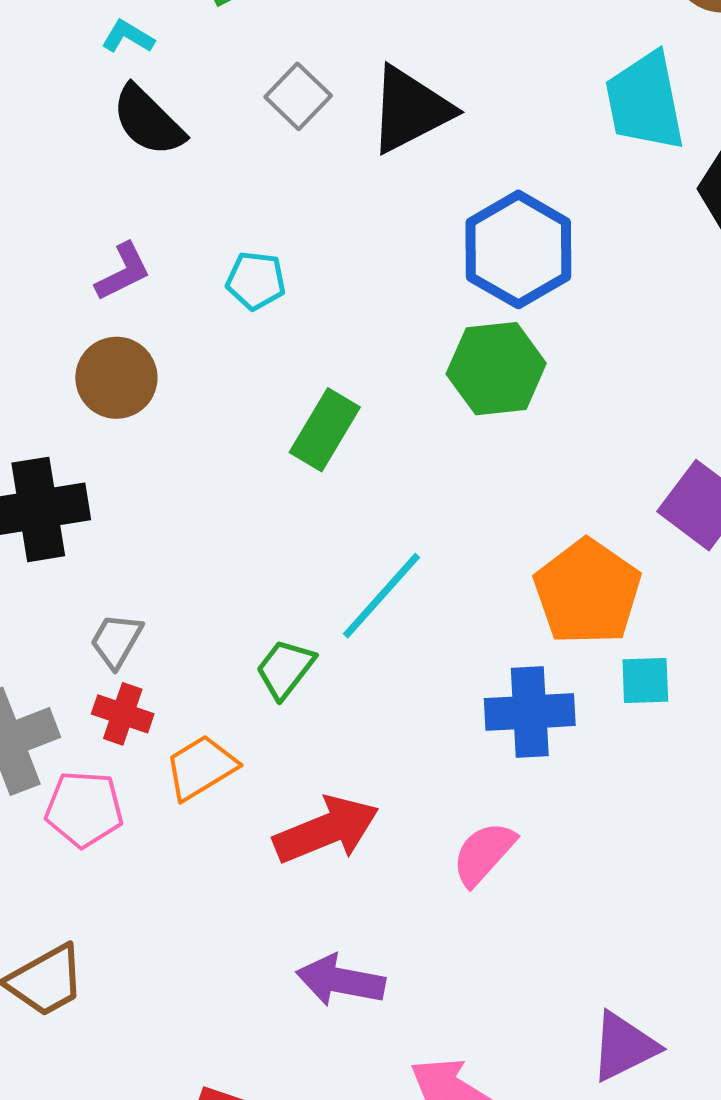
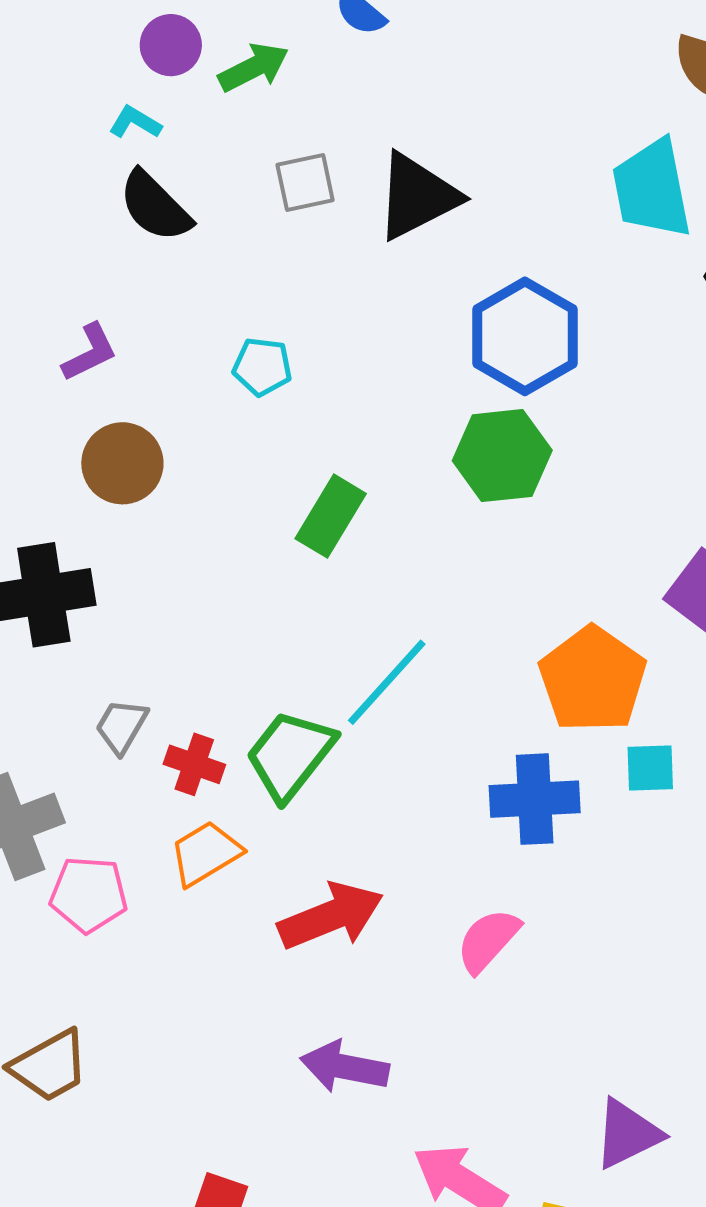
gray square: (298, 96) -> (305, 182), turned 34
purple L-shape: (123, 272) -> (90, 353), moved
green trapezoid: (285, 669) -> (290, 755), size x1.5
red cross: (123, 714) -> (194, 764), moved

